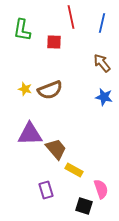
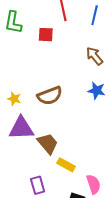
yellow star: (25, 89) -> (14, 99), moved
brown semicircle: (50, 90) -> (50, 96), moved

